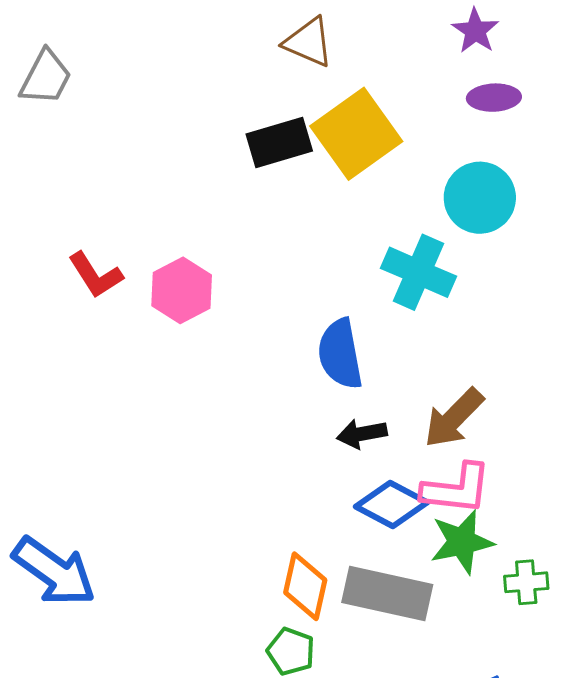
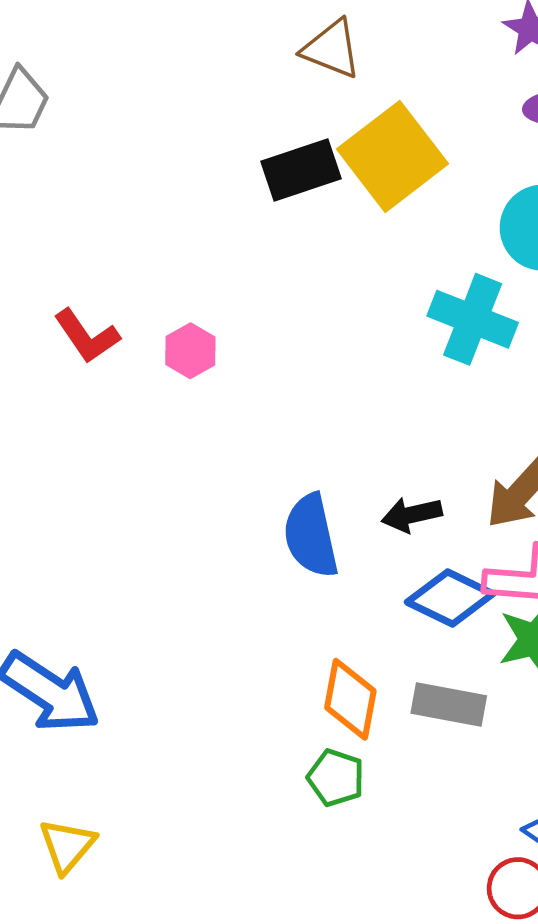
pink hexagon: (182, 290) -> (190, 351), size x0.7
blue semicircle: (340, 354) -> (311, 536), moved
gray rectangle: (387, 594) -> (449, 705), size x0.7

